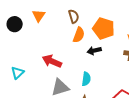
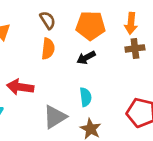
orange semicircle: (79, 35) -> (48, 49), moved
red arrow: (52, 61) -> (20, 87), moved

